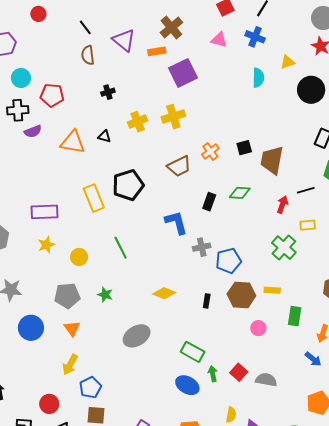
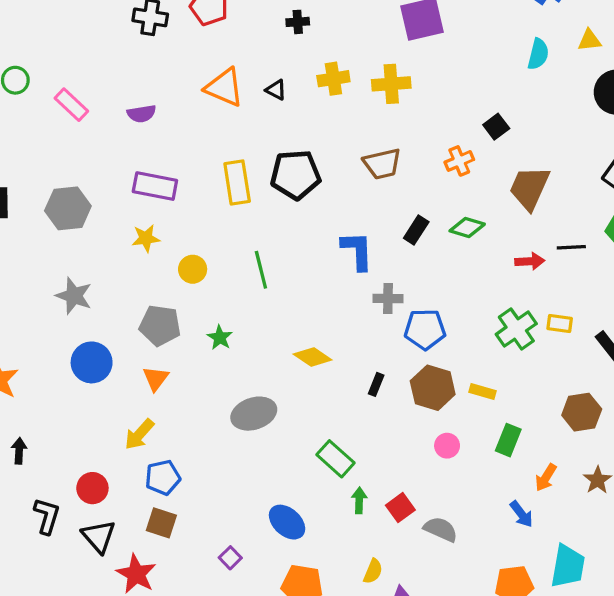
purple semicircle: (33, 131) -> (142, 114), moved
black square: (244, 148) -> (496, 127), moved, turned -35
orange cross: (210, 151) -> (459, 161), moved
red arrow: (282, 205) -> (530, 261), turned 54
yellow rectangle: (308, 225) -> (560, 324), moved
blue ellipse: (187, 385) -> (287, 522), moved

